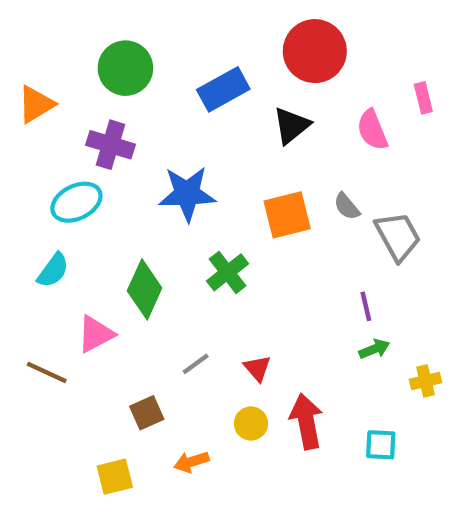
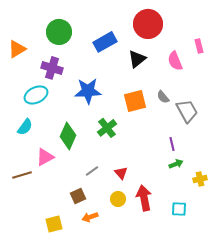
brown line: (47, 372) -> (22, 175), turned -42
brown square: (147, 413) -> (78, 196), moved

